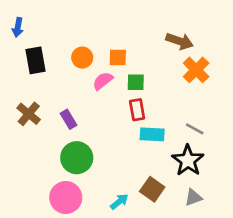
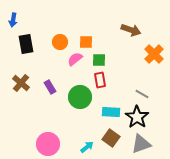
orange cross: (196, 70) -> (154, 54), moved
cyan rectangle: (152, 134) -> (111, 112), moved
green circle: (77, 158) -> (80, 97), moved
gray triangle: (193, 197) -> (141, 144), size x1.5

